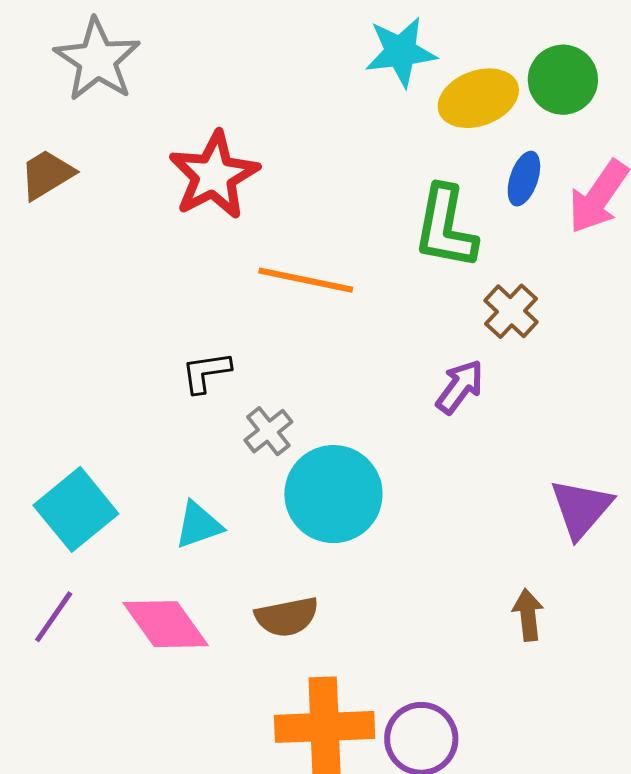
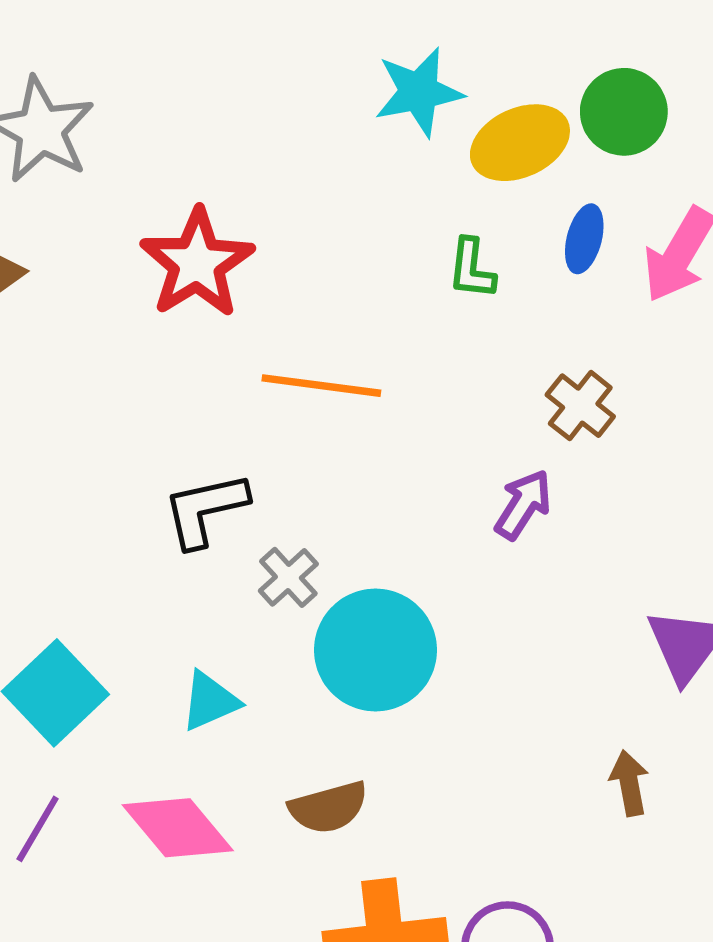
green L-shape: (445, 227) -> (472, 269), moved, size x0.6
black L-shape: (206, 372) -> (205, 510), size x1.4

